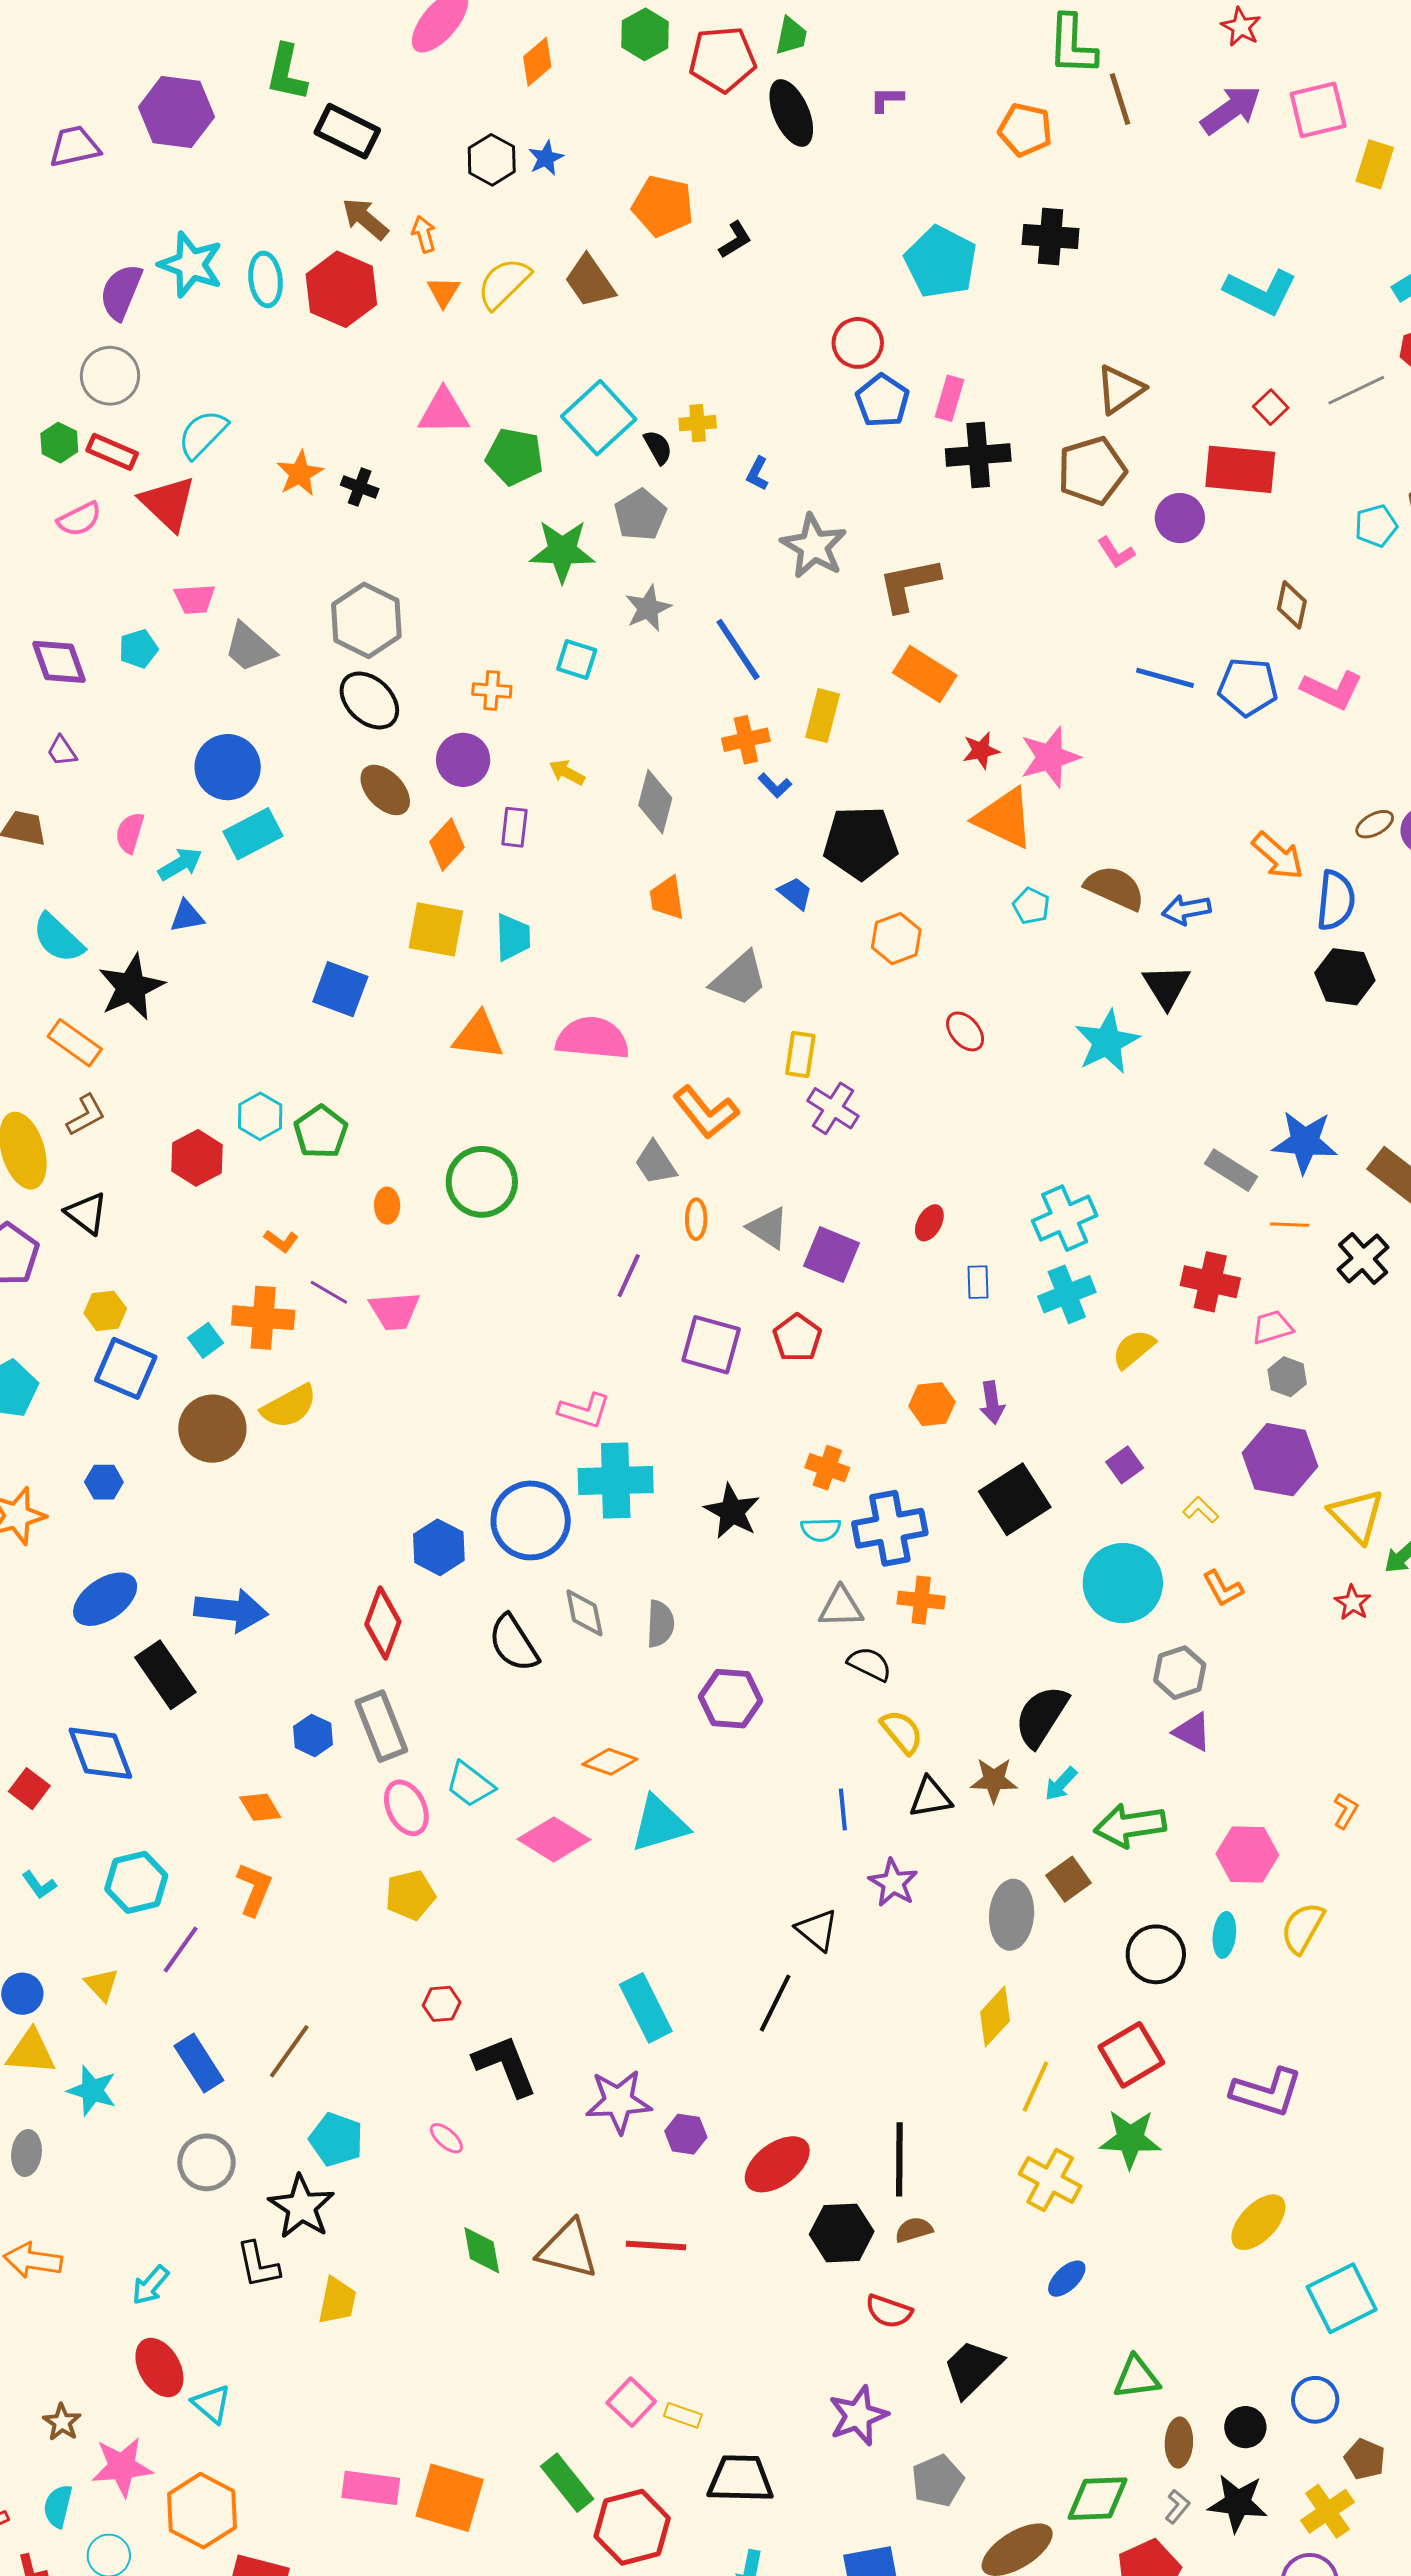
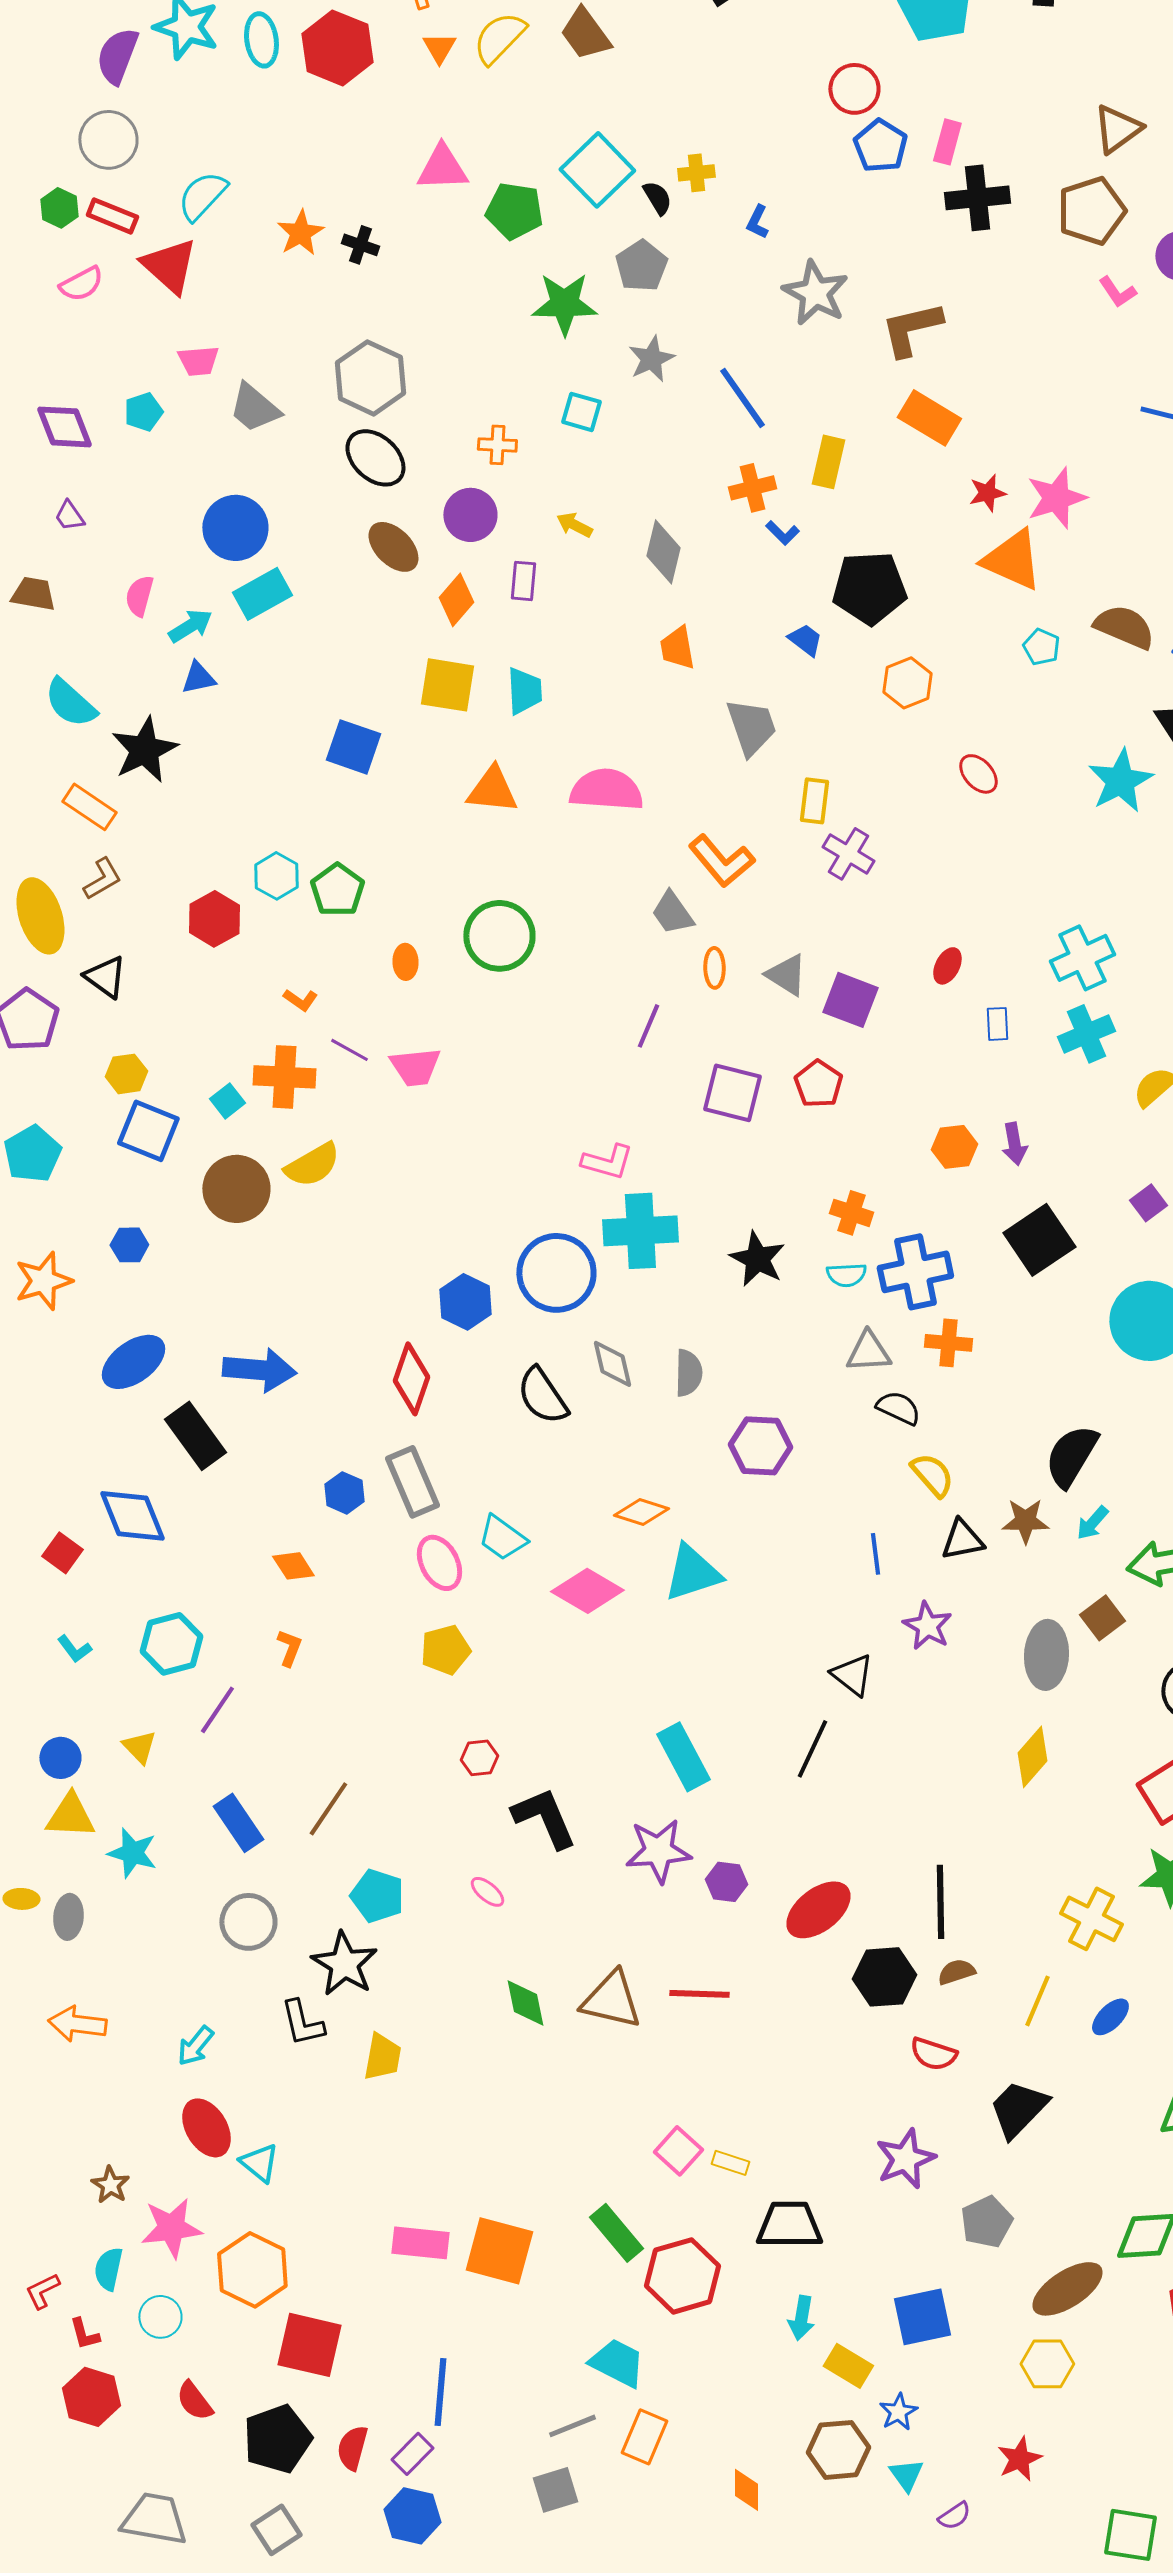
gray trapezoid: (739, 979) -> (751, 727), turned -66
orange L-shape: (254, 1889) -> (289, 1648), size x0.7
yellow line: (1035, 2087) -> (1037, 2001), moved

